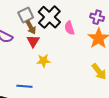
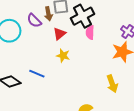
brown arrow: (31, 27) -> (48, 14), moved
pink semicircle: (69, 28) -> (90, 33), moved

